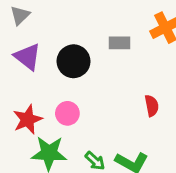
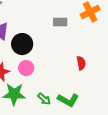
black circle: (74, 61) -> (22, 44), moved

